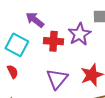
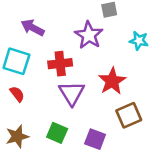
red cross: (54, 41) -> (60, 64), moved

